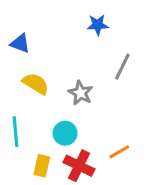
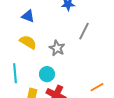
blue triangle: (20, 43) -> (28, 16), moved
orange line: (119, 152) -> (97, 87), moved

